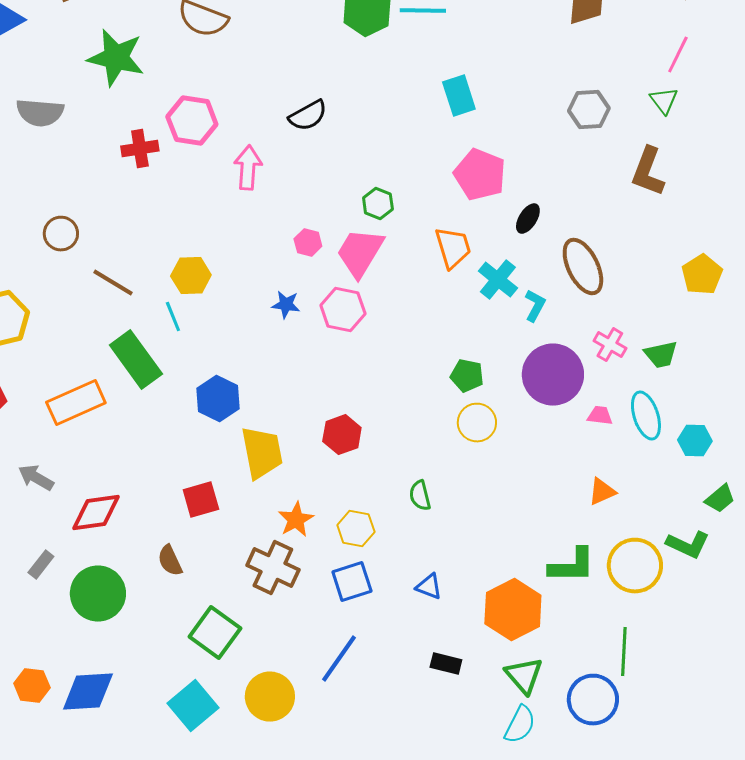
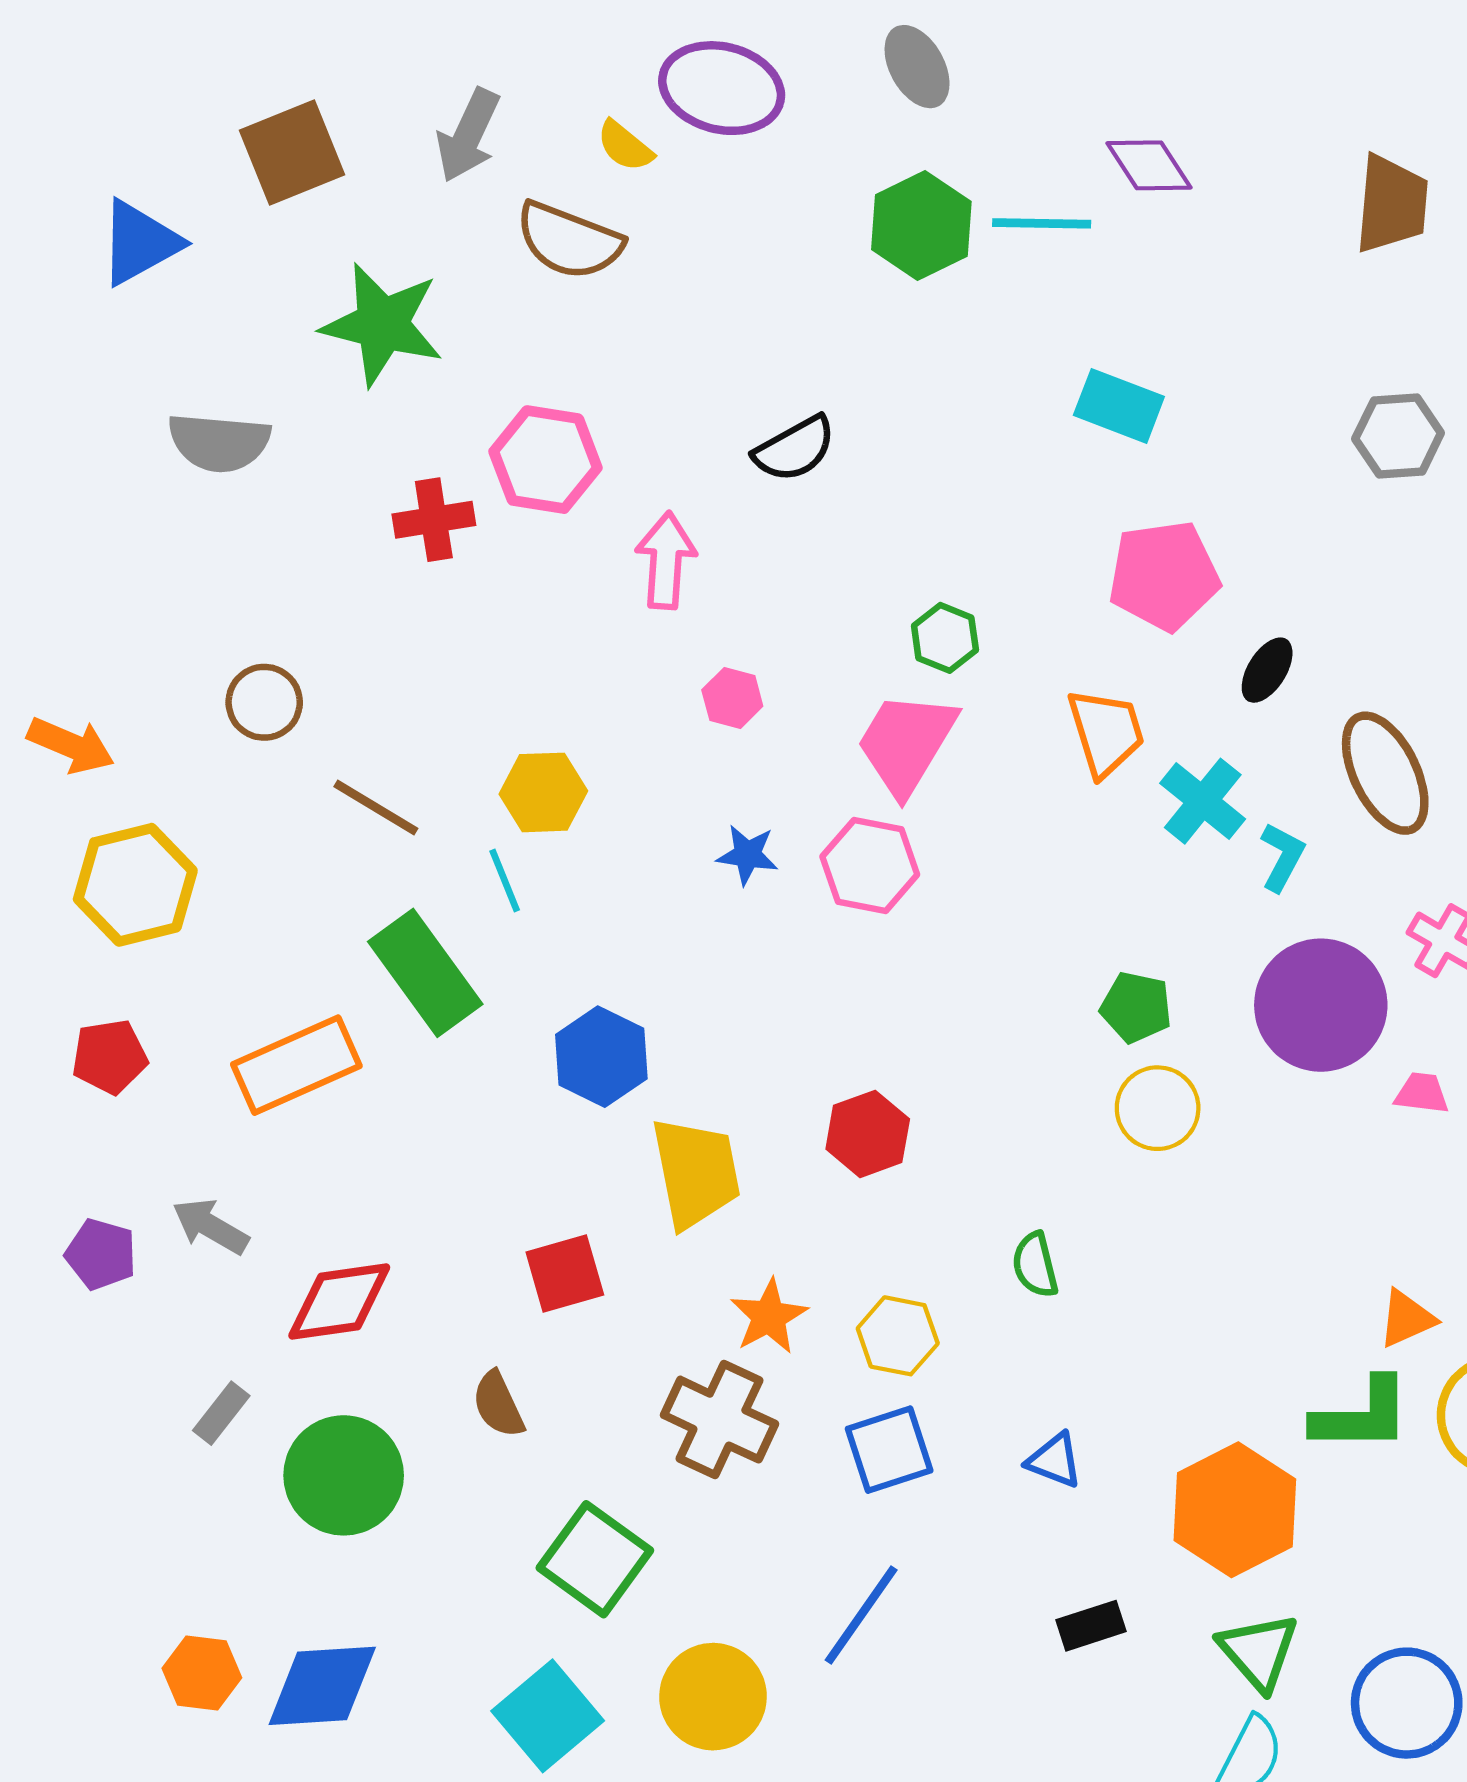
cyan rectangle: (459, 96) -> (1119, 406), turned -51
pink pentagon: (480, 175) -> (1164, 576), turned -30
pink hexagon: (308, 243) -> (732, 698), moved
orange triangle: (602, 492) -> (1407, 1319), moved
black rectangle: (446, 664) -> (1091, 1626), turned -32

